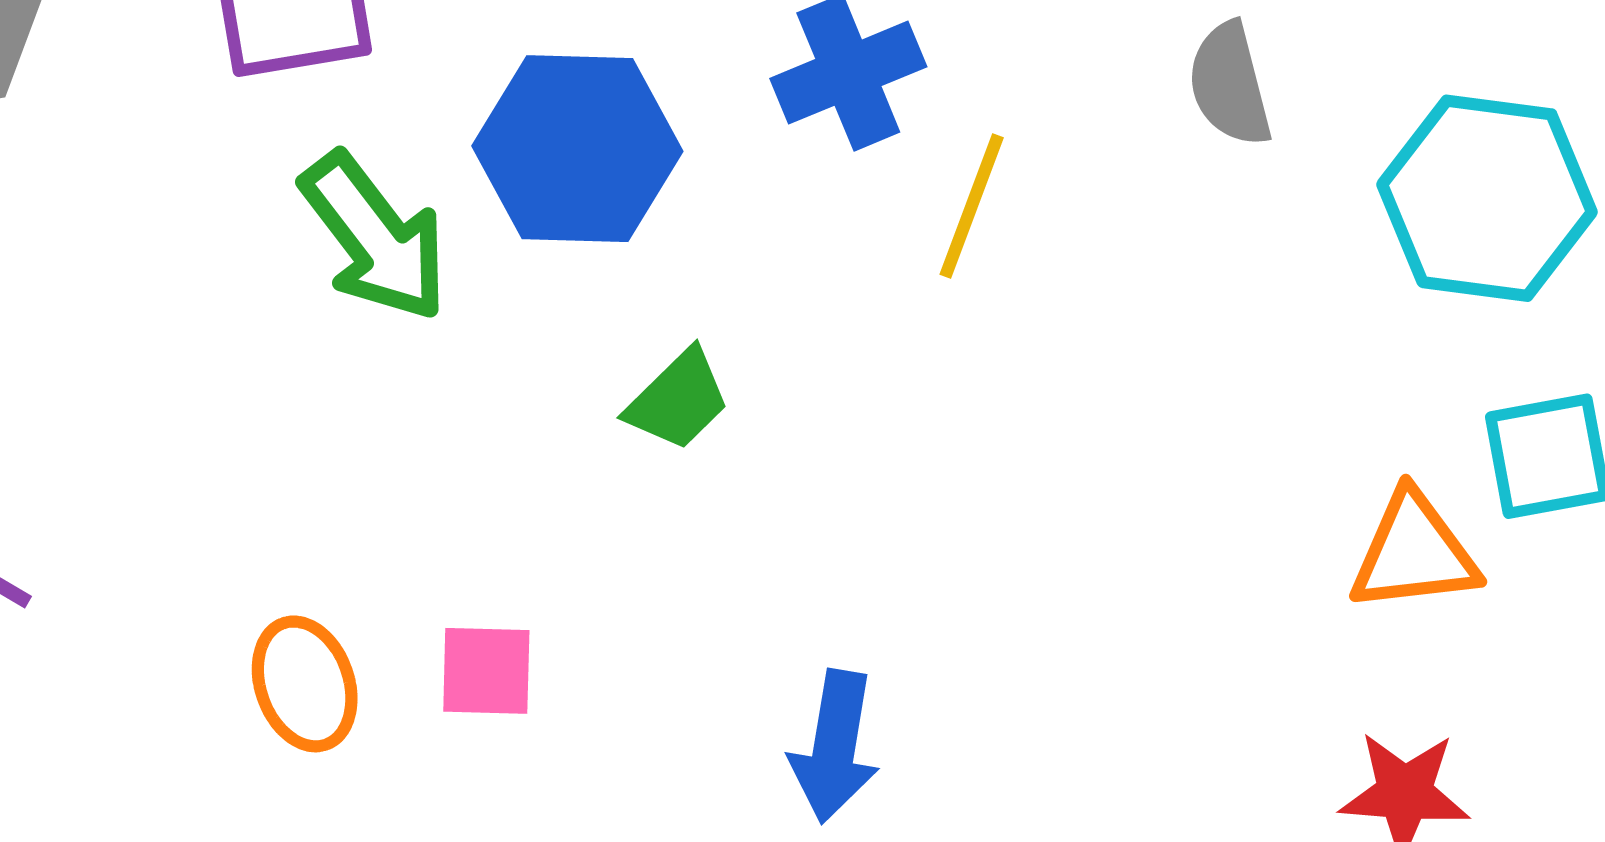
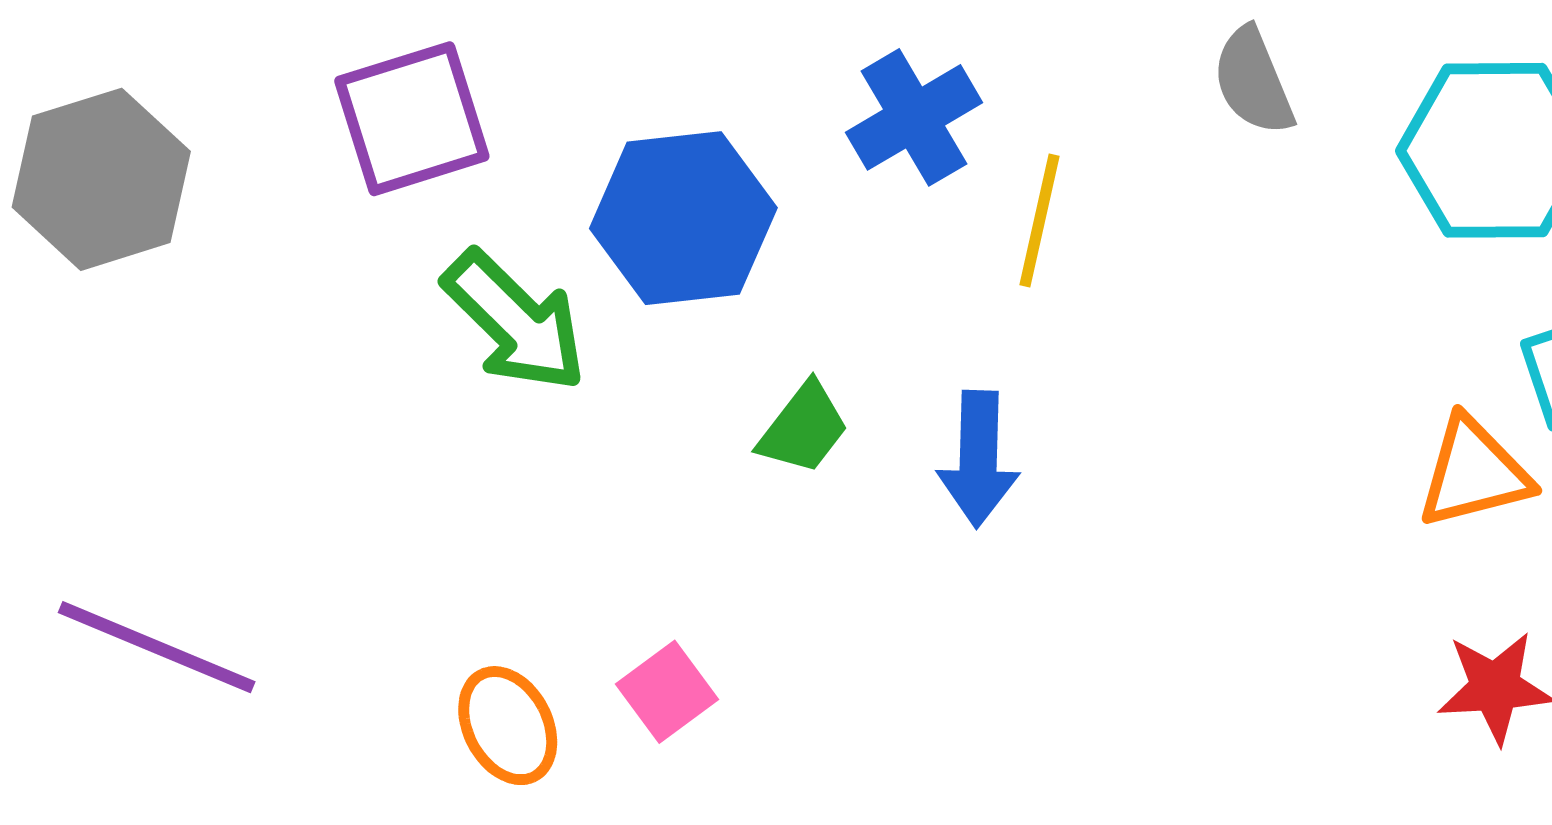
pink square: (486, 671) -> (667, 692), turned -30
blue arrow: (835, 747) -> (978, 459), moved

